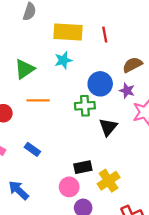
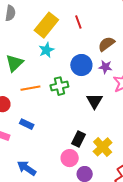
yellow rectangle: (68, 32) -> (46, 25), turned -45
green cross: (85, 106) -> (59, 86), moved
blue rectangle: (32, 149) -> (27, 124), moved
black rectangle: (83, 167) -> (79, 139), turned -42

